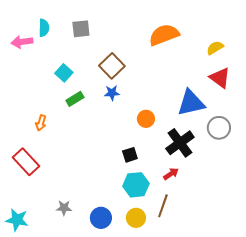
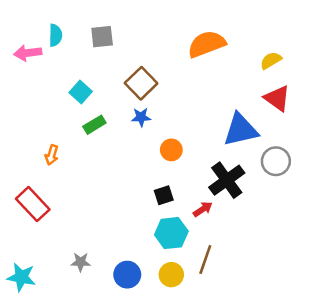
orange circle: (146, 119) -> (171, 150), moved
red arrow: (171, 174) -> (203, 209), moved

